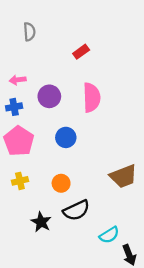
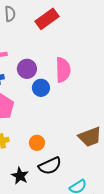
red rectangle: (81, 52) -> (47, 19), moved, size x1.6
blue circle: (66, 137) -> (41, 88), moved

